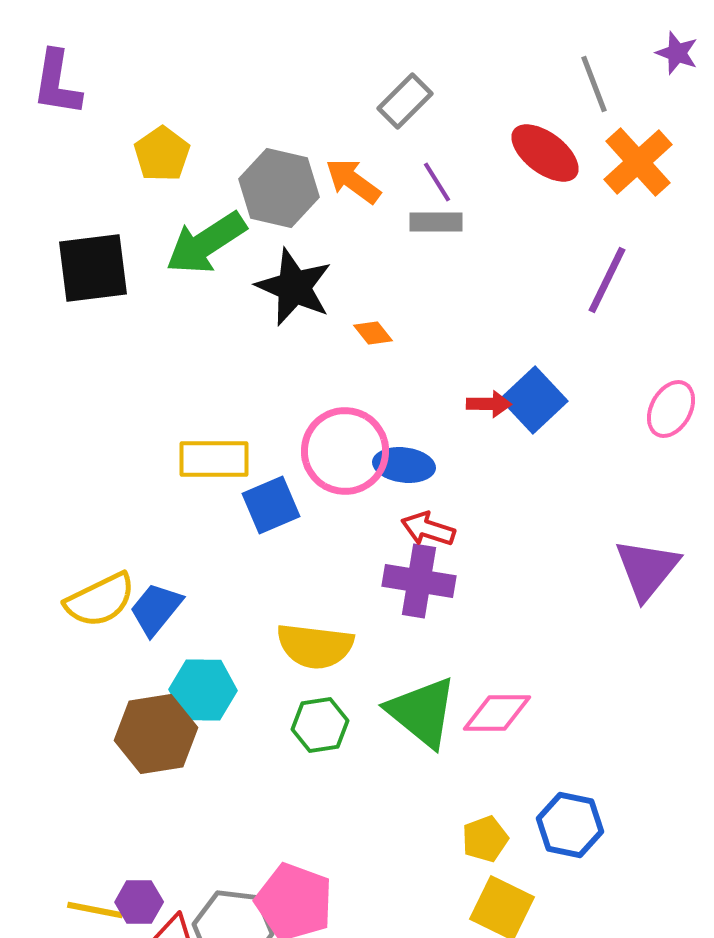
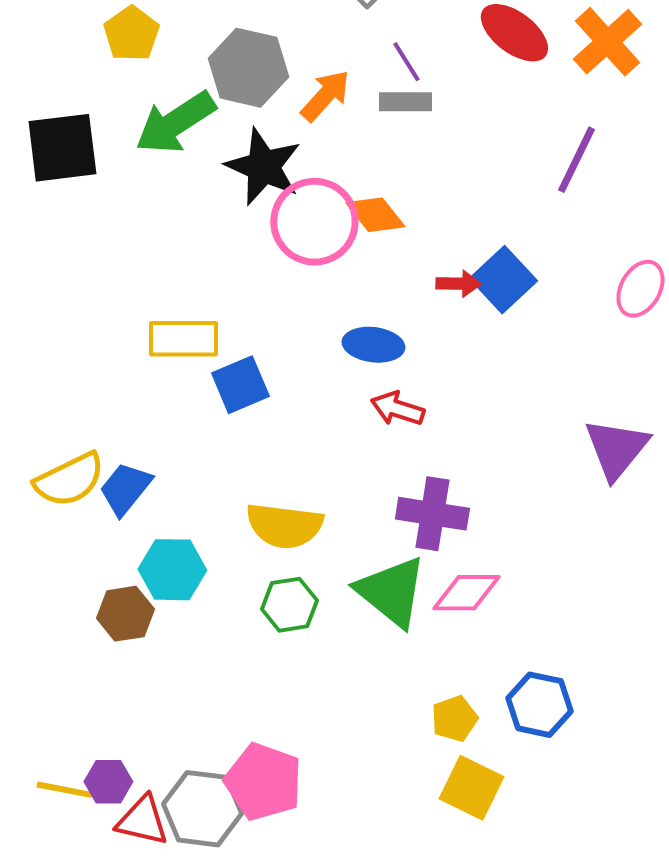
orange arrow: (353, 181) -> (325, 96), moved, turned 96
orange diamond: (373, 333) -> (375, 215), moved, size x1.5
pink circle: (345, 451) -> (314, 222), moved
purple cross: (419, 581) -> (432, 514), moved
brown hexagon: (156, 734) -> (125, 614), size x0.7

